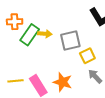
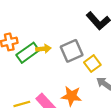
green rectangle: (30, 35) -> (28, 53), turned 30

